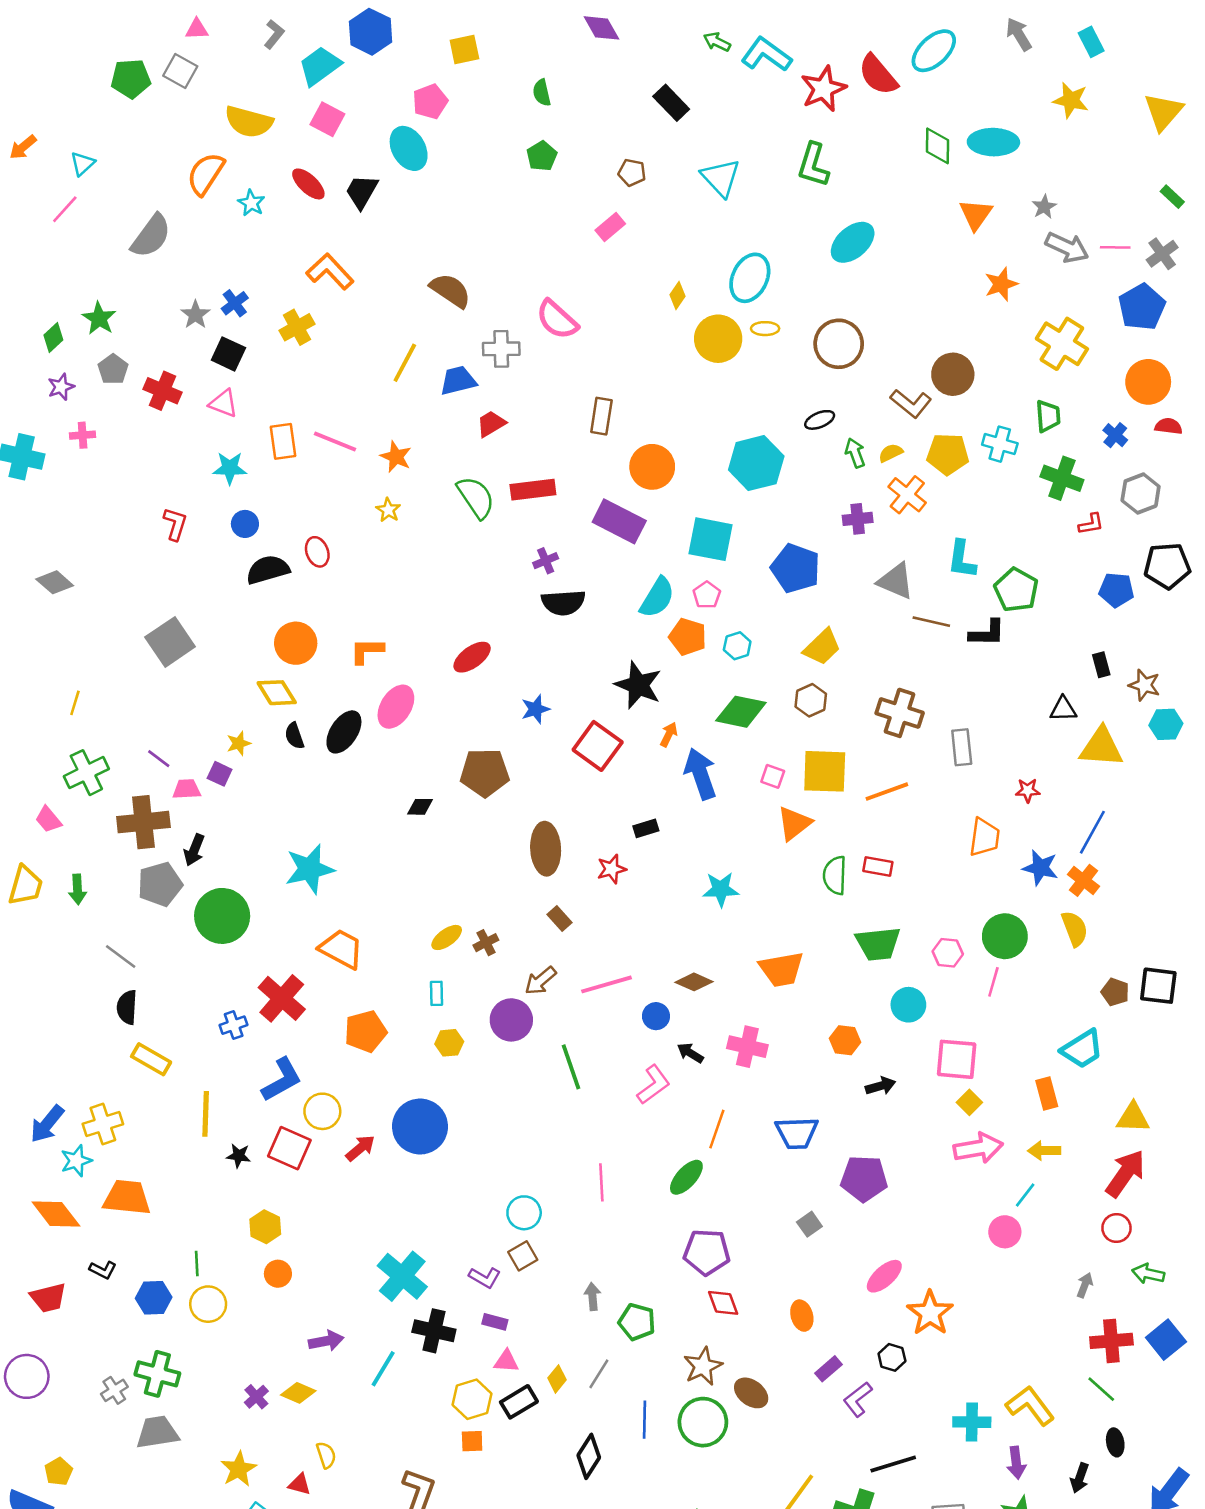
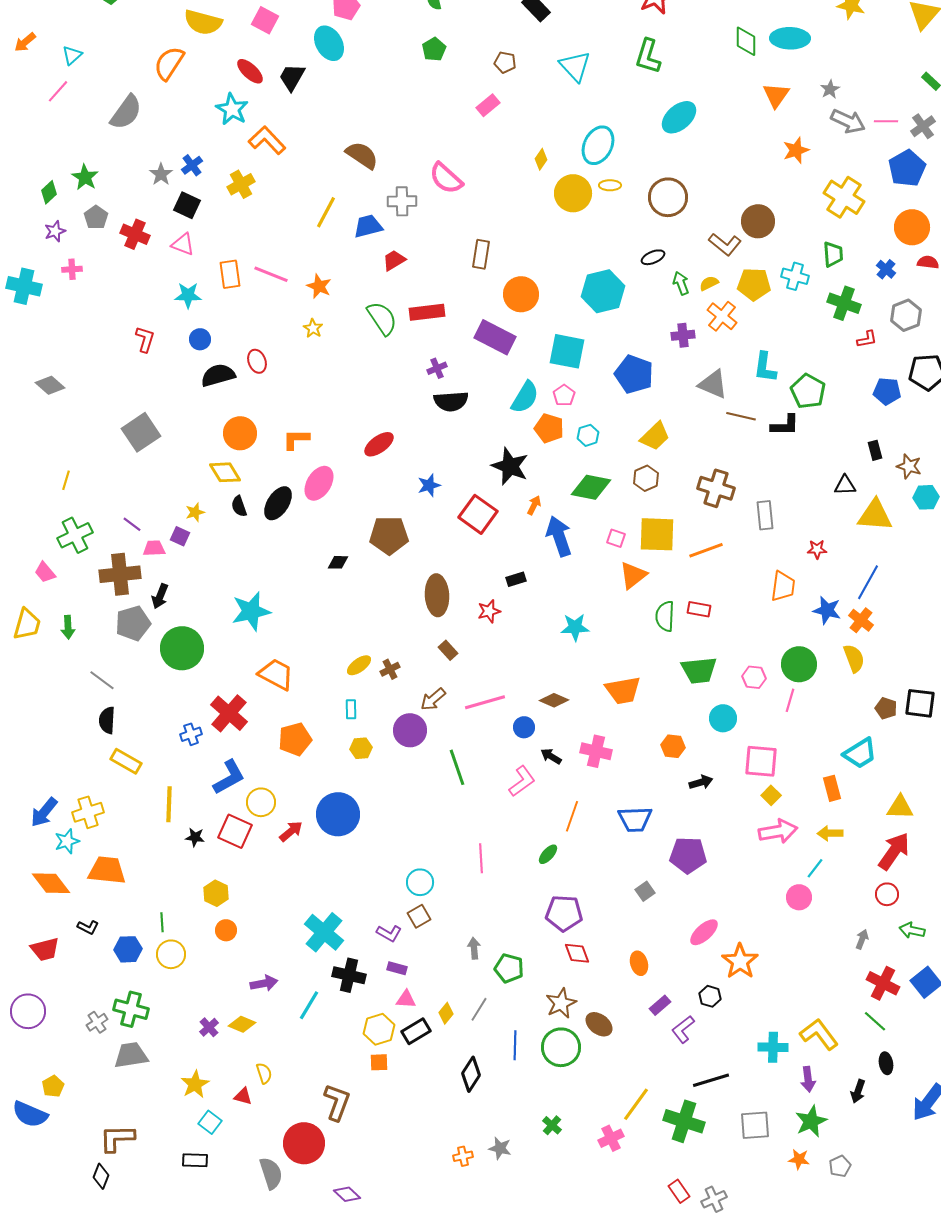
cyan star: (251, 203) -> (232, 109), moved, size x1.5
green ellipse: (686, 1177) -> (548, 854), size x0.7
red cross: (1111, 1341) -> (883, 983), turned 32

